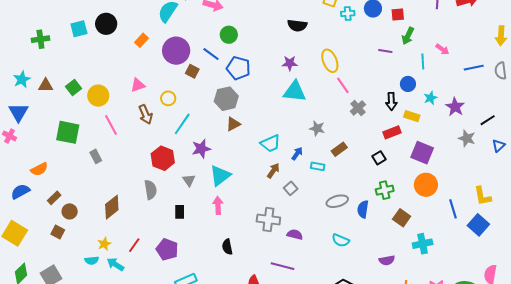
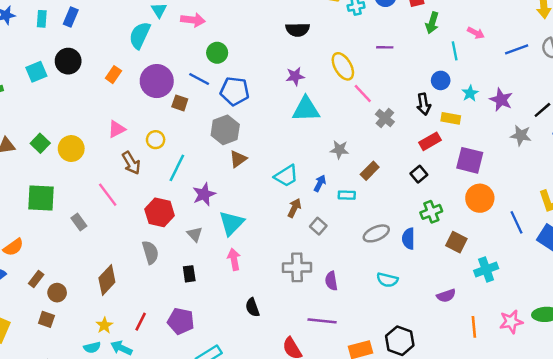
purple line: (385, 51) -> (385, 47), moved
pink line: (111, 125) -> (108, 195), moved
purple semicircle: (295, 235) -> (331, 281), turned -105

